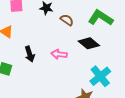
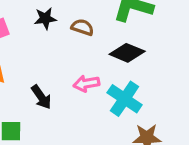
cyan cross: (100, 76) -> (125, 99), moved

